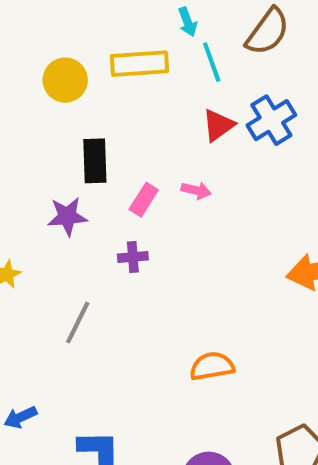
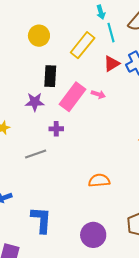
yellow rectangle: (140, 64) -> (83, 45), moved, turned -52
pink rectangle: (144, 200) -> (72, 97), size x1.8
purple cross: (133, 257) -> (56, 129), moved
gray line: (78, 322) -> (36, 154), turned 40

